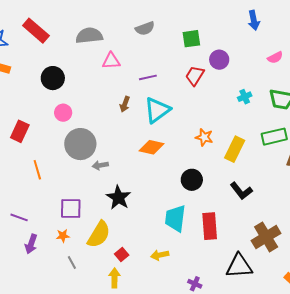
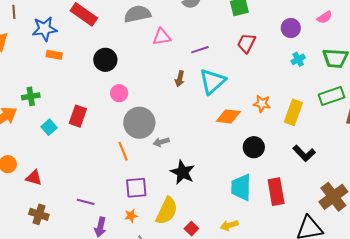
purple circle: (219, 60) -> (291, 28), moved
orange diamond: (152, 147) -> (228, 116), moved
orange line: (37, 170) -> (123, 151), moved

